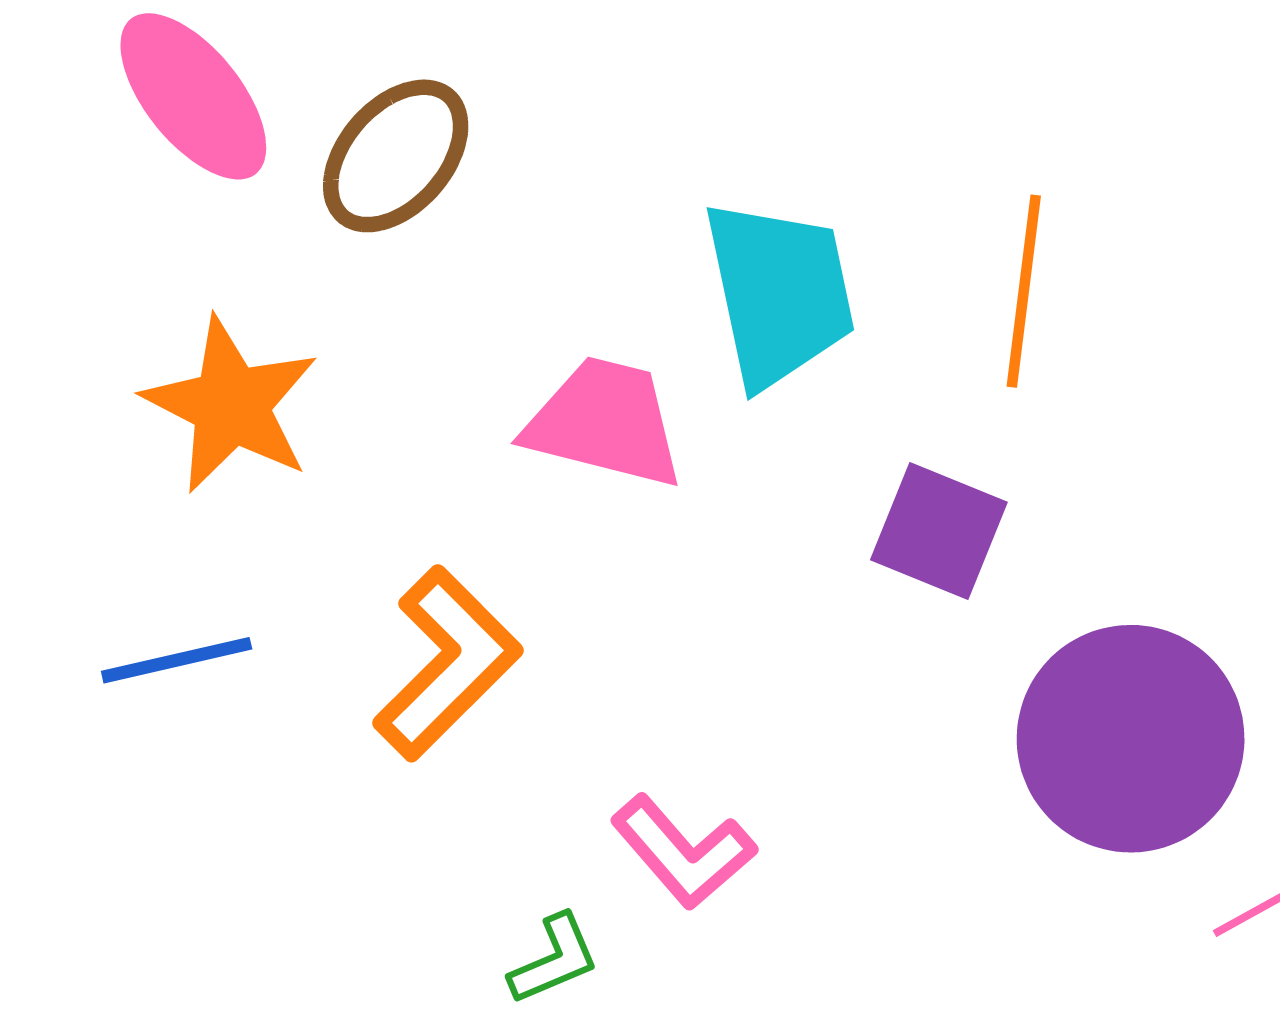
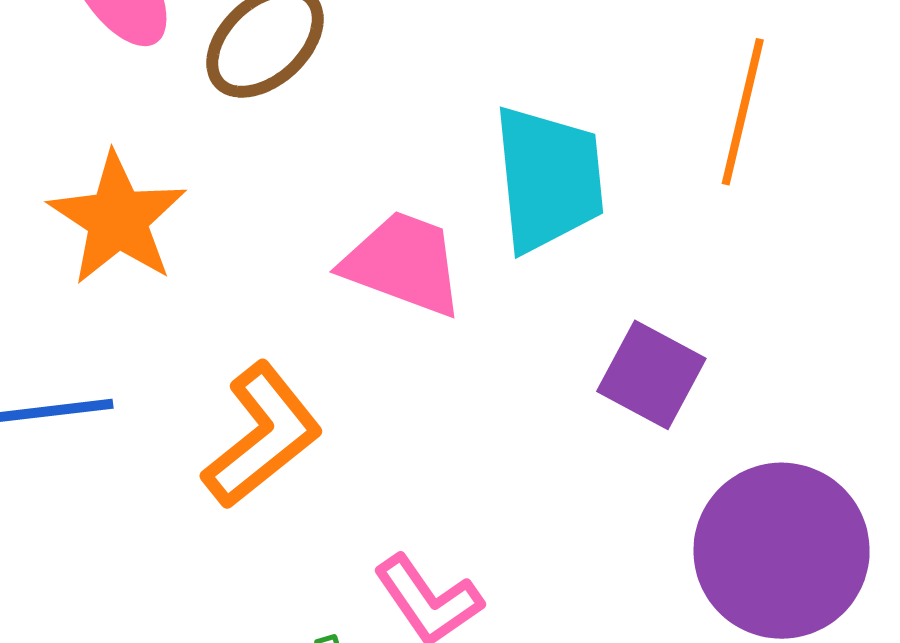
orange line: (1024, 291) -> (743, 112), moved

